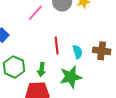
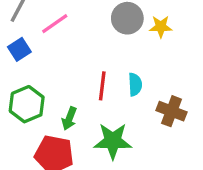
pink line: (35, 13) -> (55, 24), moved
cyan semicircle: (78, 52) -> (135, 84), moved

